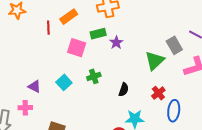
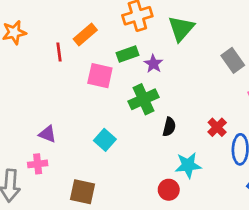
green triangle: (155, 61) -> (181, 28), moved
green cross: (94, 76) -> (143, 99), moved, size x1.5
cyan square: (64, 82) -> (105, 140), moved

